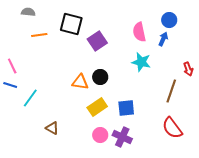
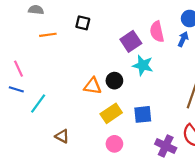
black square: (71, 24) -> (83, 23), size x0.6
purple square: (97, 41) -> (131, 41), moved
cyan star: (141, 62) -> (143, 65), moved
purple cross: (122, 137) -> (166, 146), moved

